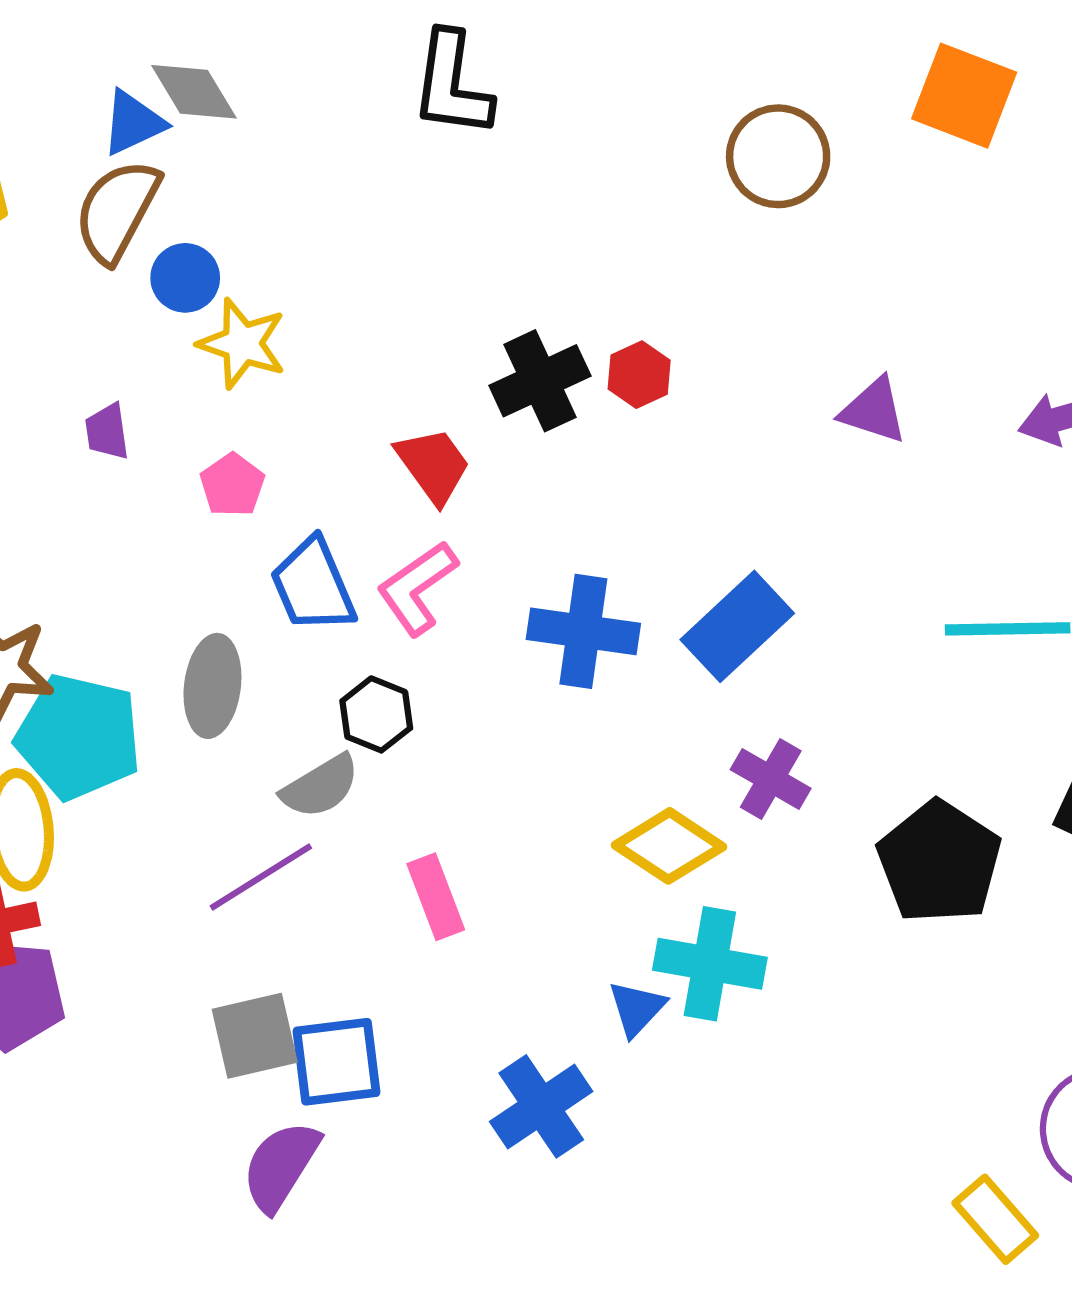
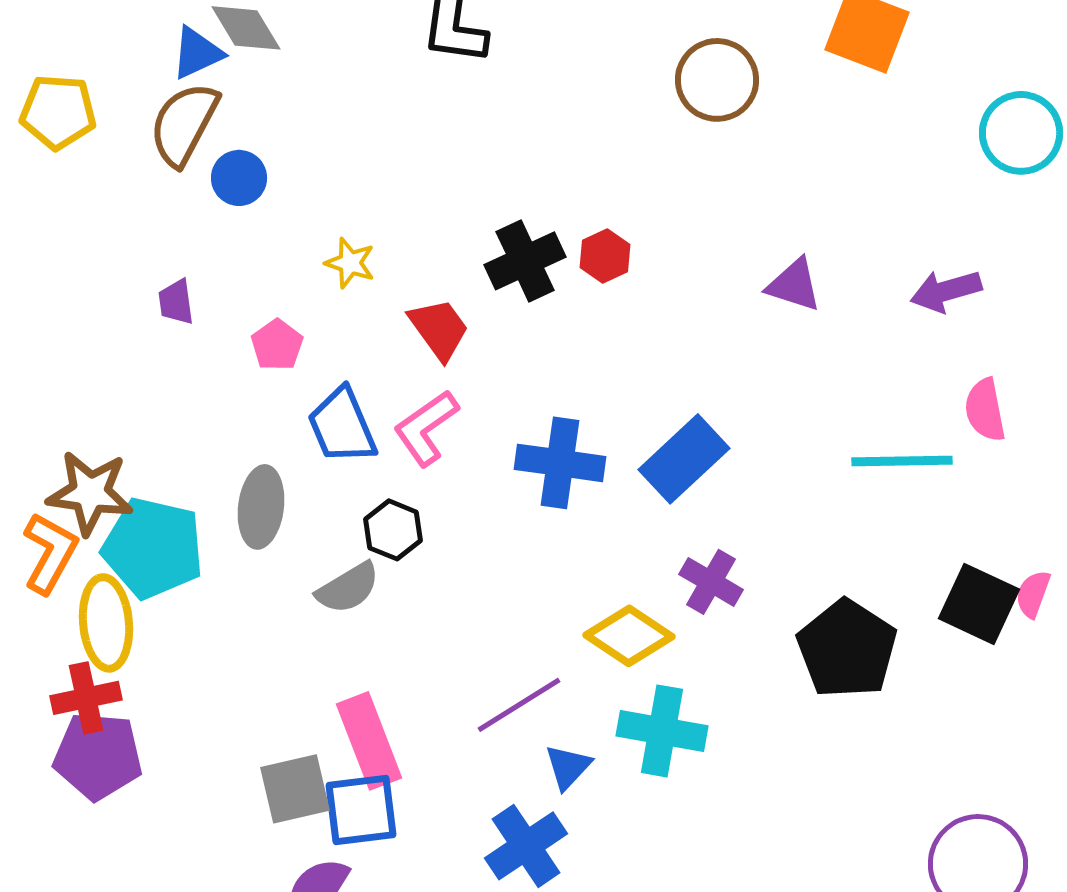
yellow star: (242, 344) -> (350, 263), moved, size x0.7
purple line: (261, 877) -> (519, 705), moved
pink rectangle: (436, 897) -> (369, 741), moved, size x1.4
blue triangle: (637, 1008) -> (568, 767), moved

